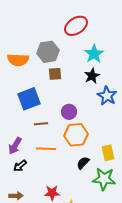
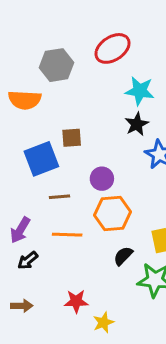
gray hexagon: (48, 52) -> (56, 65), moved
cyan star: (94, 54) -> (140, 91), turned -30
brown square: (55, 74) -> (72, 138), moved

